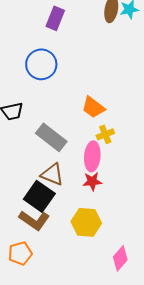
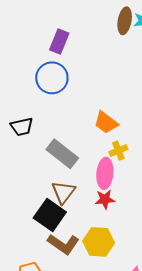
purple rectangle: (55, 18) -> (59, 42), moved
brown triangle: (52, 174) -> (63, 192), turned 45
brown L-shape: (34, 220) -> (63, 244), moved

